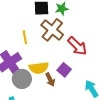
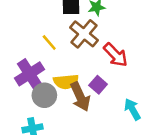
yellow line: (25, 37) -> (49, 43), turned -32
brown arrow: (50, 80) -> (80, 97), size x1.6

